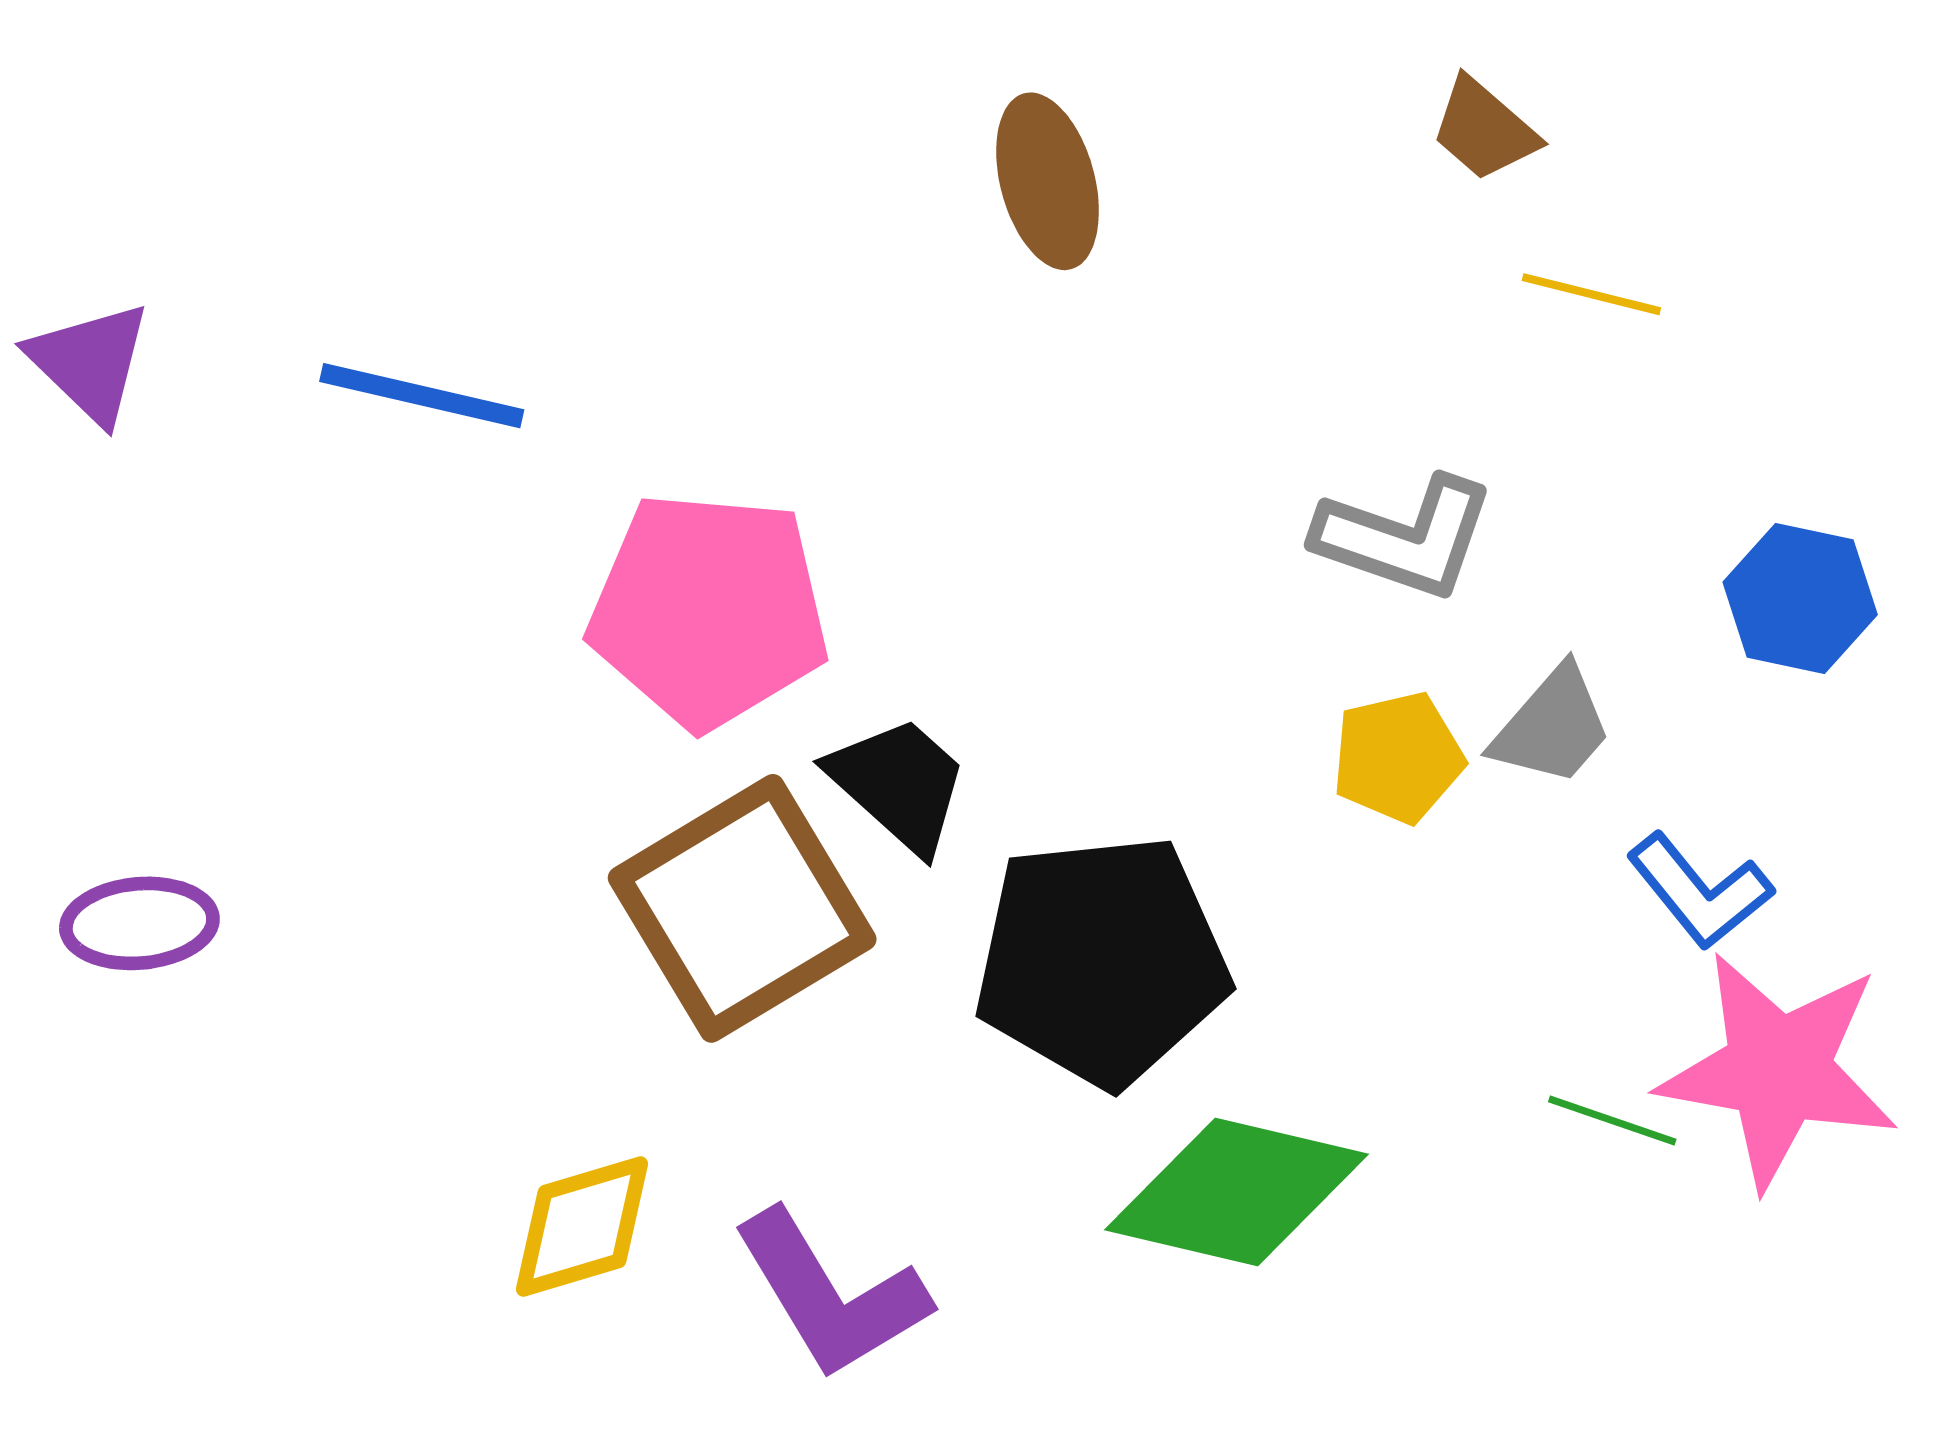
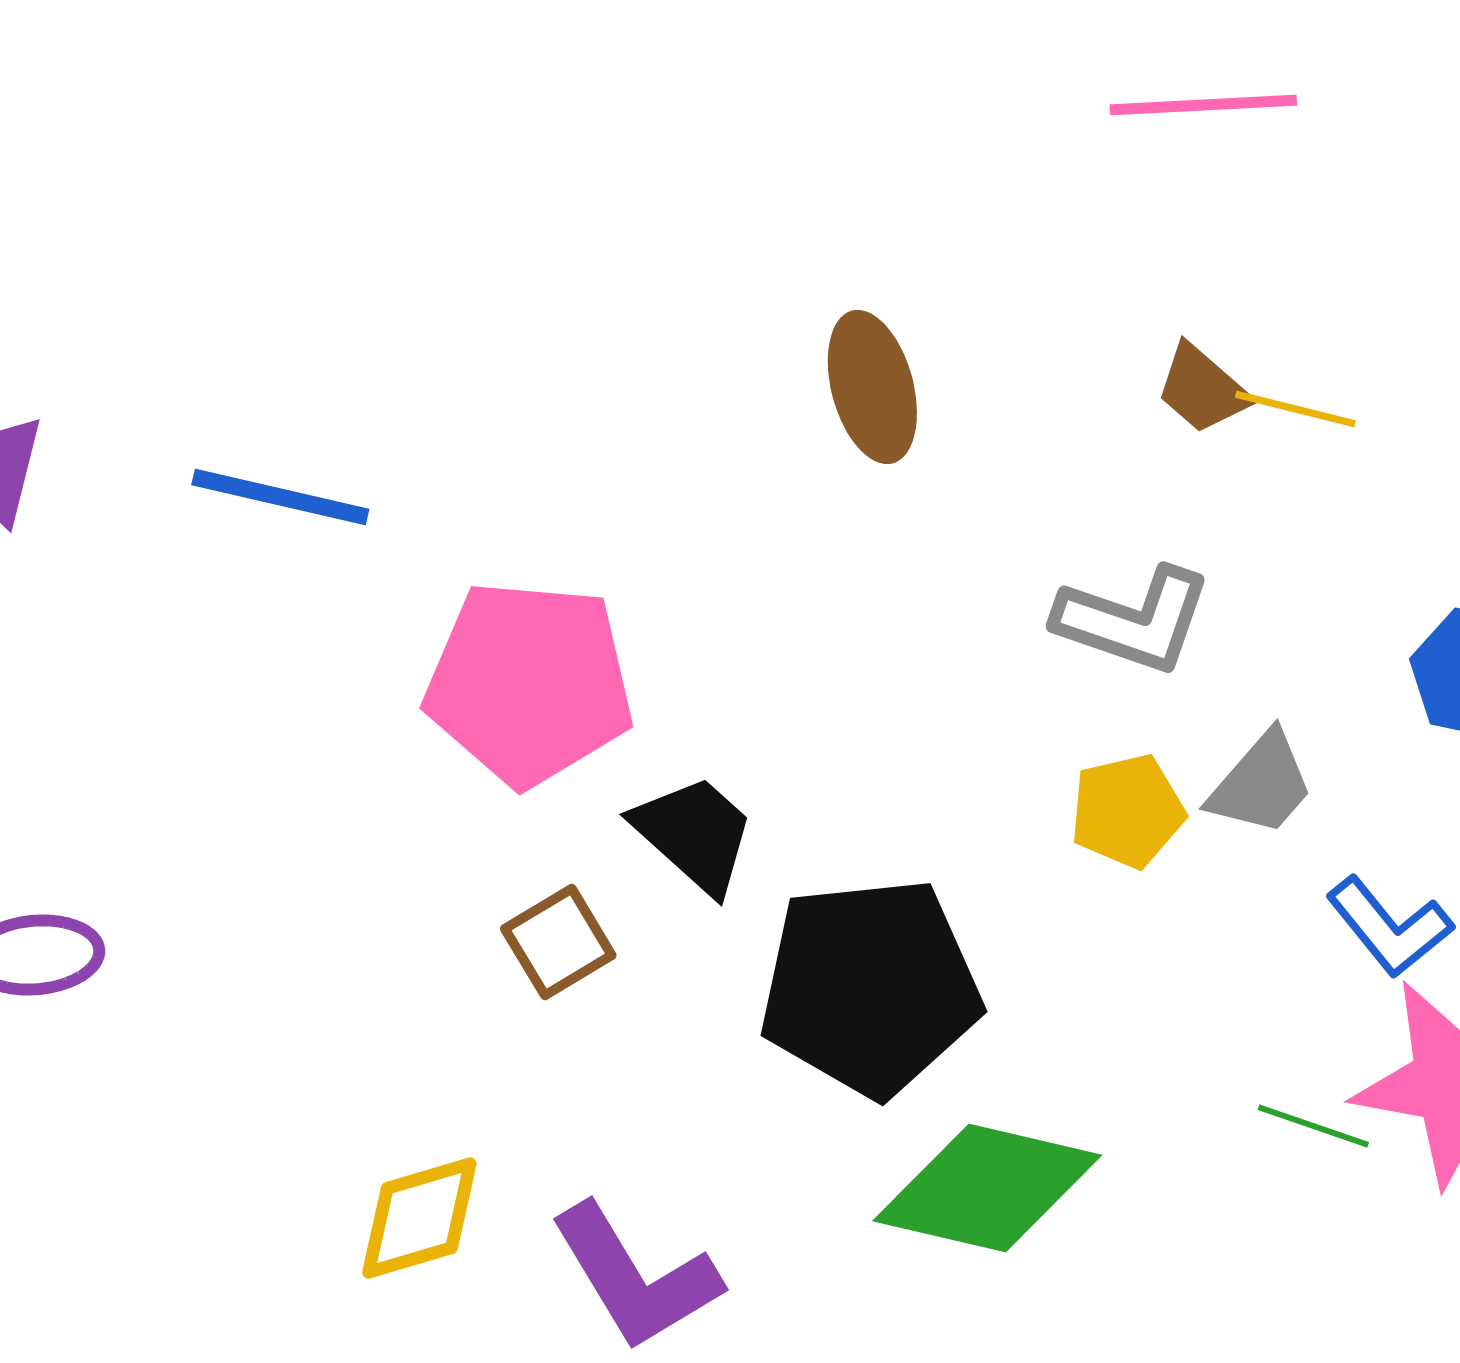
brown trapezoid: (1484, 129) -> (1202, 389), moved
brown ellipse: (1048, 181) -> (872, 387), moved
brown square: (742, 908) -> (558, 942), size x0.5

